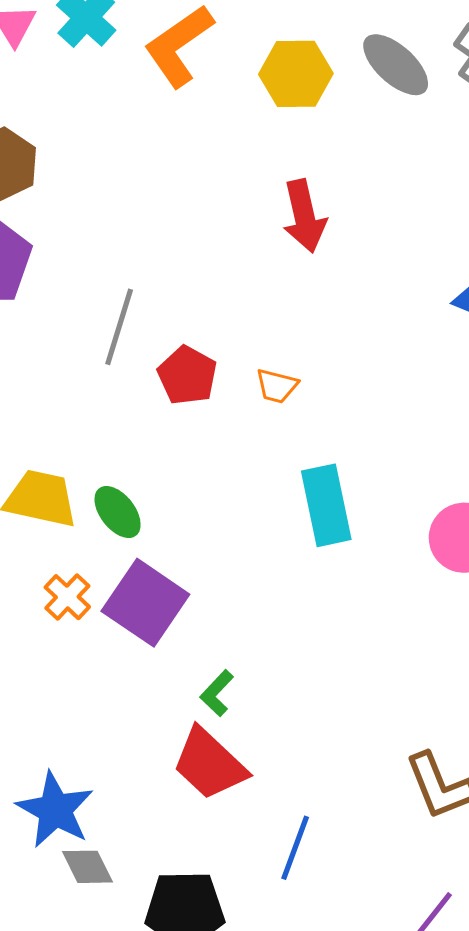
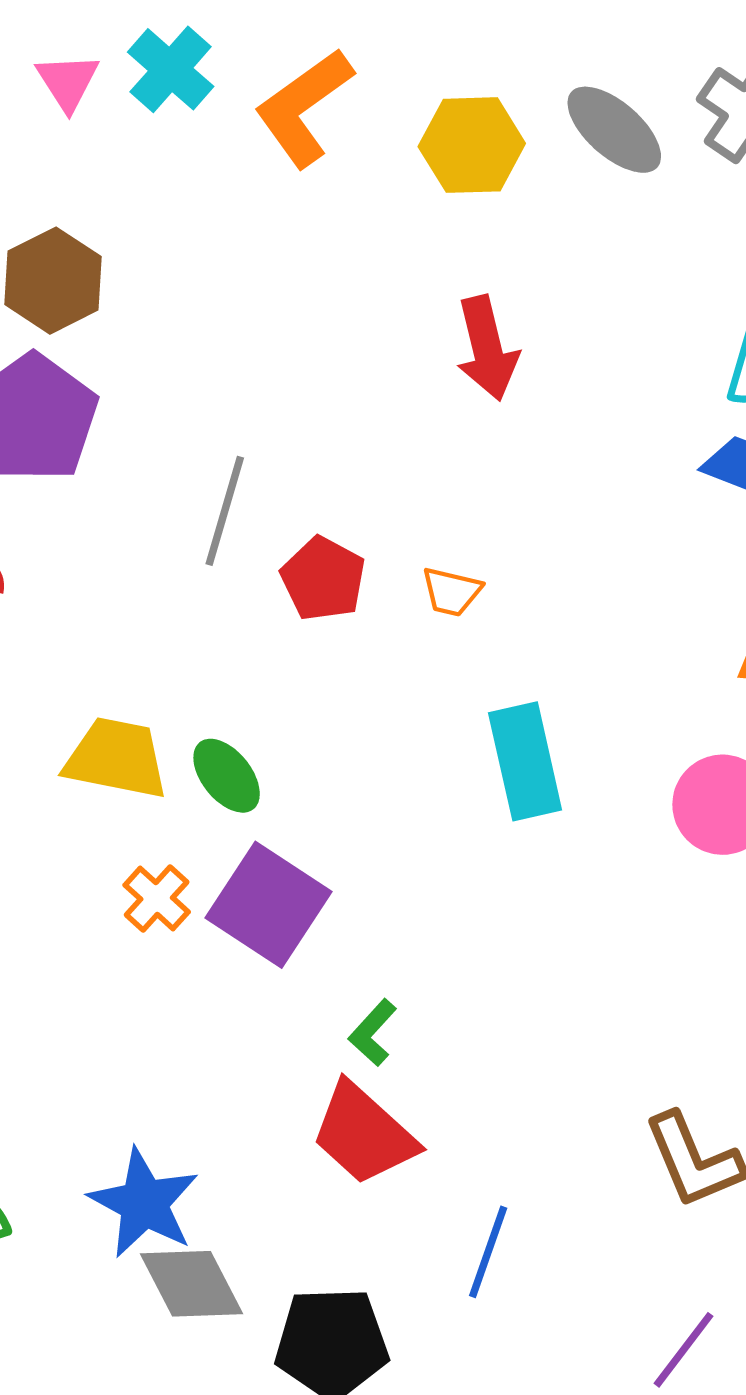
gray diamond: (87, 867) -> (191, 1284), size x1.4

